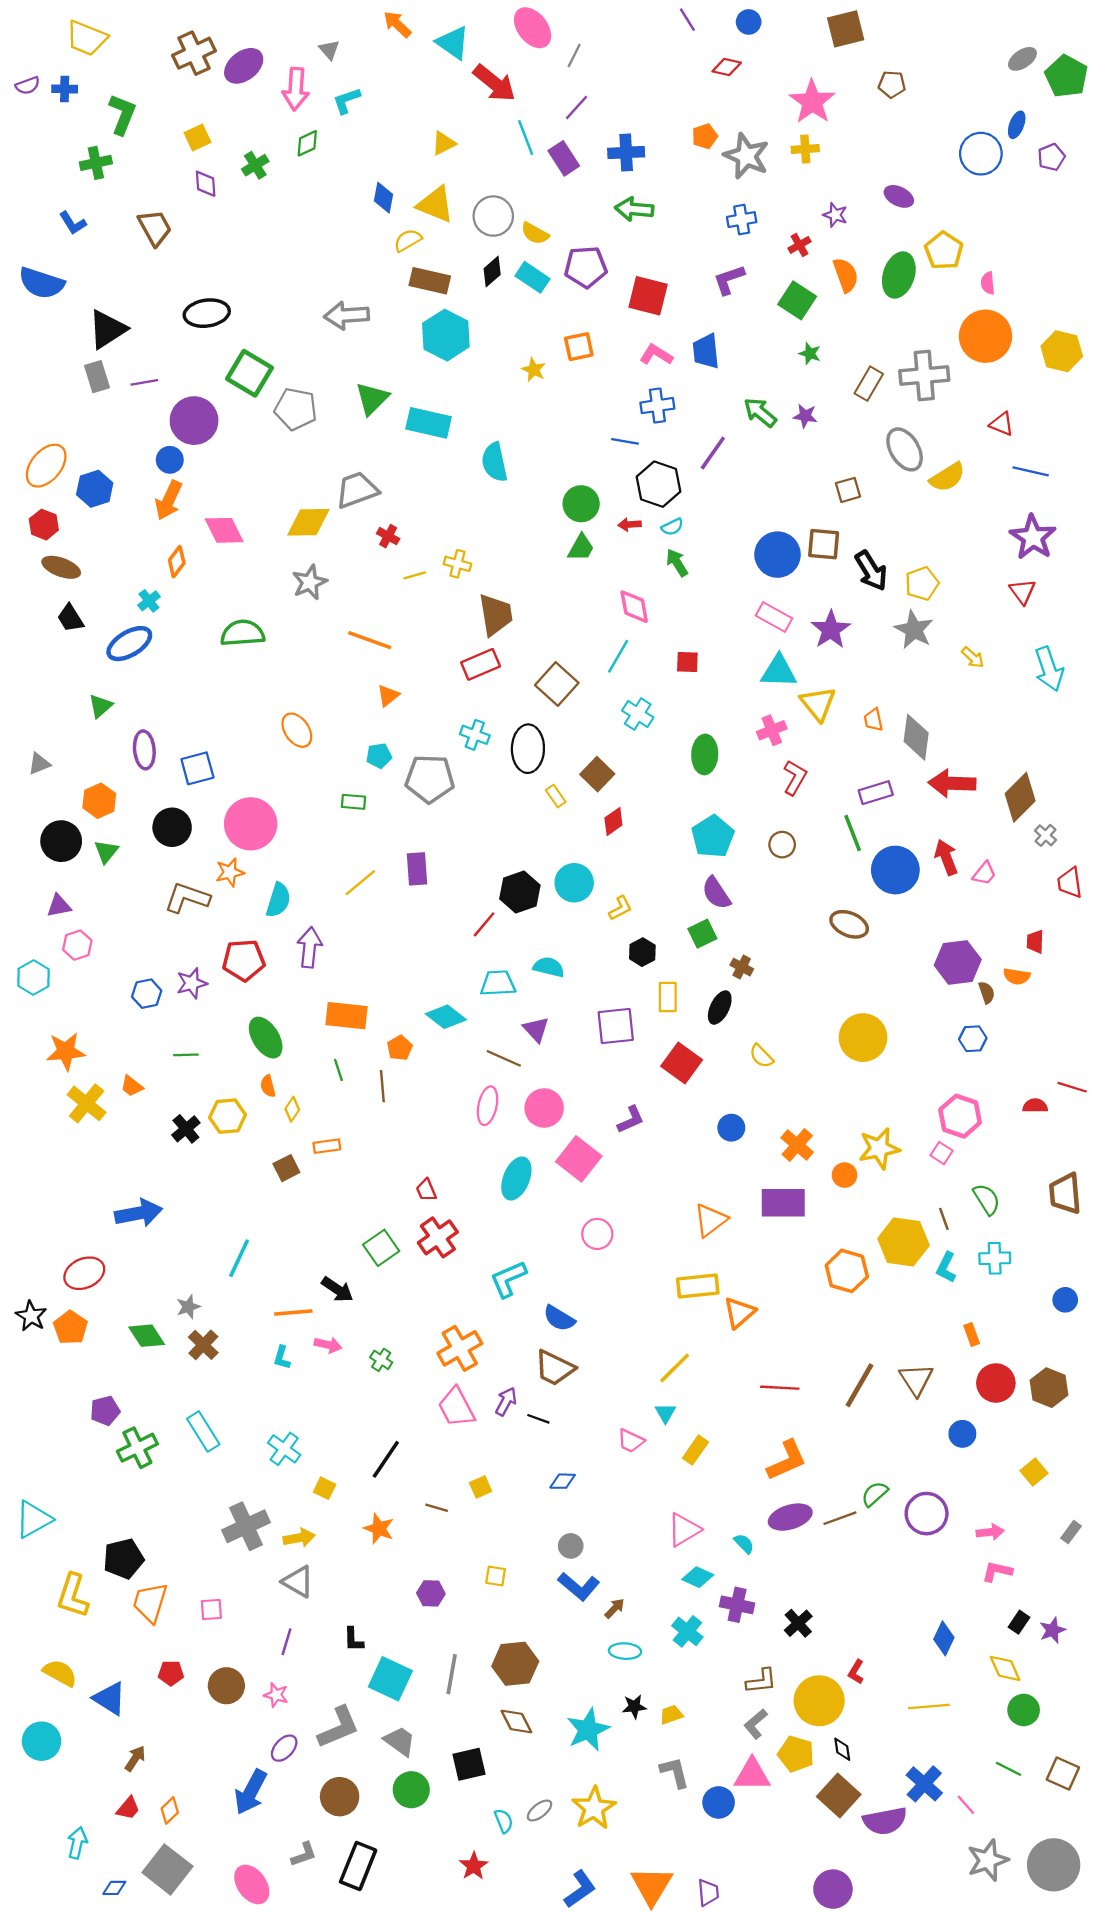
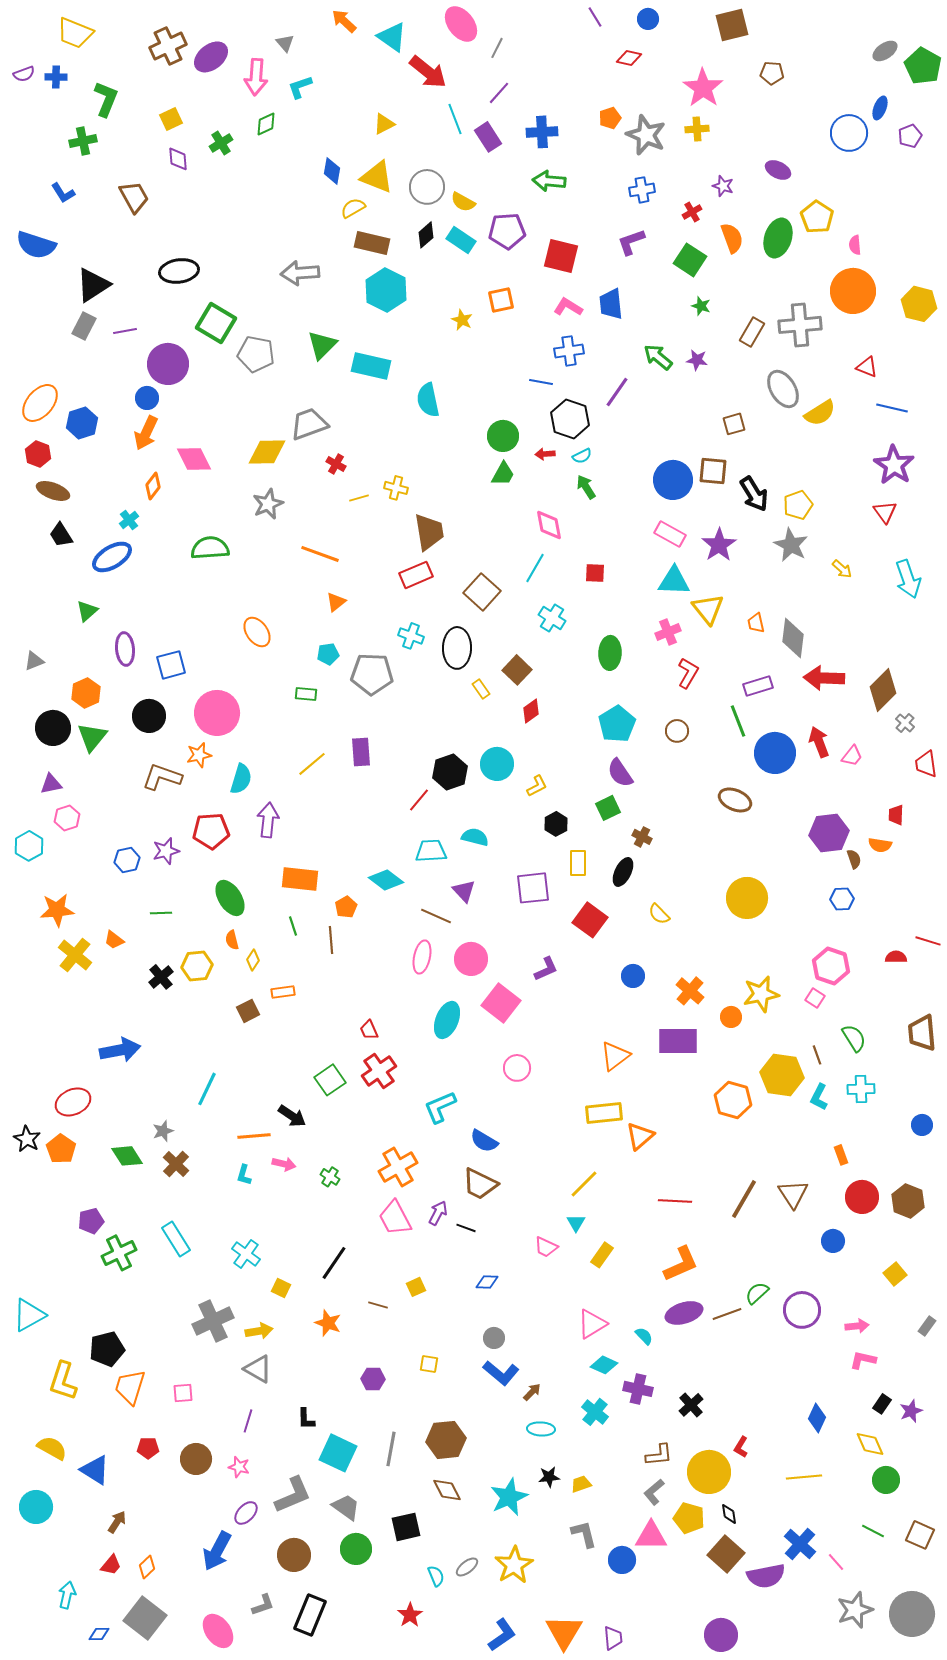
gray rectangle: (97, 377) -> (84, 326), turned 44
green triangle: (106, 852) -> (92, 737), size x1.4

